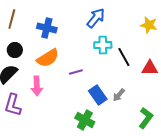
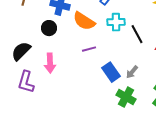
black circle: (15, 50) -> (49, 28), moved
orange semicircle: (48, 58) -> (84, 21), moved, turned 65
green cross: (85, 120) -> (126, 97), moved

